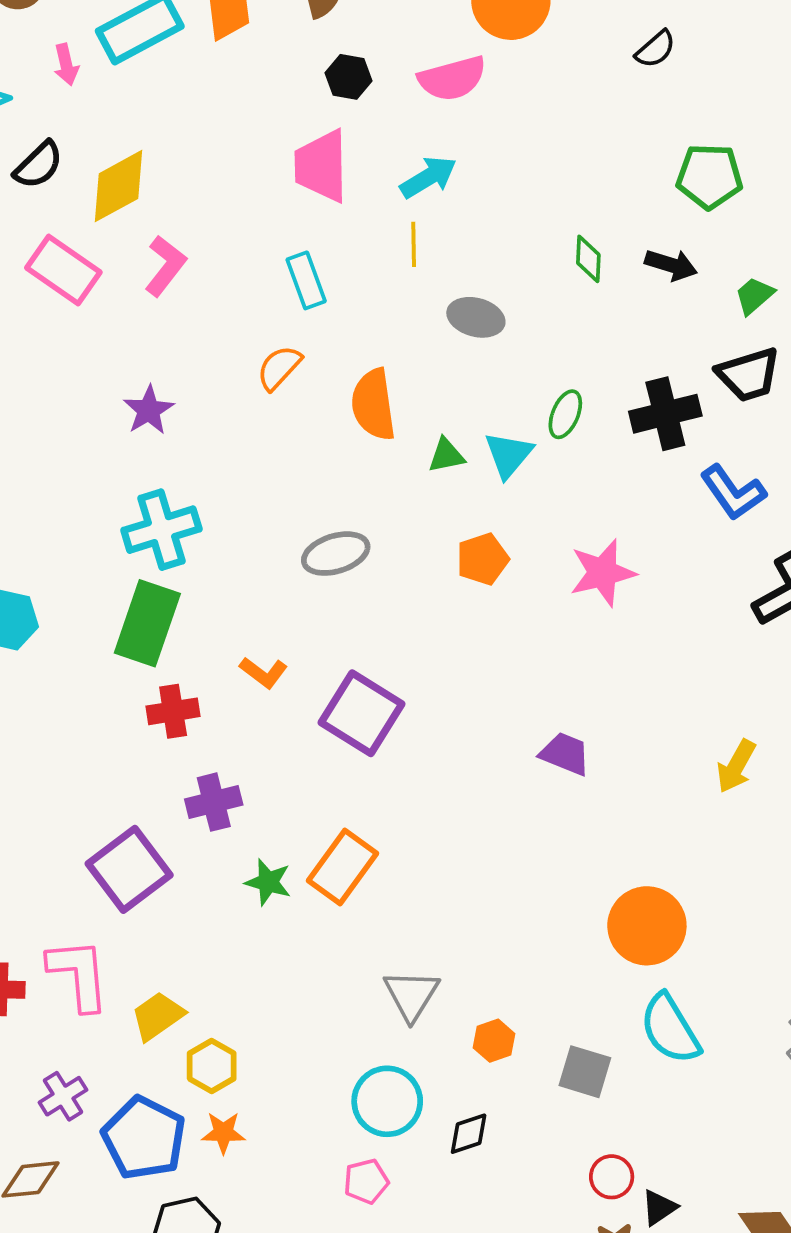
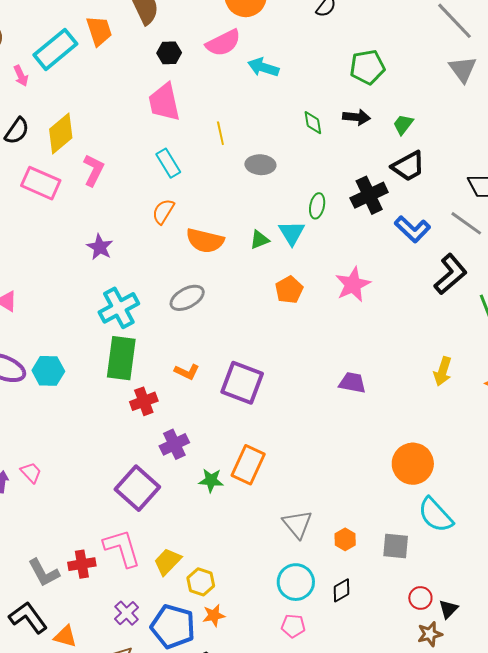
cyan arrow: (428, 177) -> (263, 67), moved, turned -120
orange semicircle: (373, 405) -> (205, 241), moved, turned -57
gray ellipse: (336, 554) -> (187, 298), moved
pink pentagon: (366, 1181) -> (293, 626), turned 30

